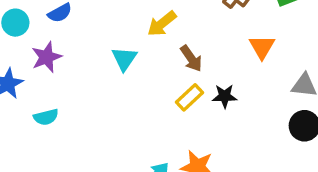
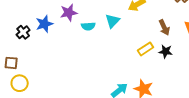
brown arrow: (191, 58) -> (164, 27), moved
cyan semicircle: (46, 117) -> (88, 26), moved

